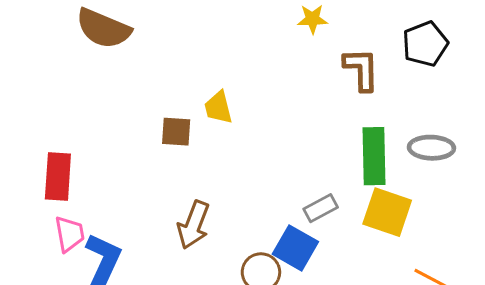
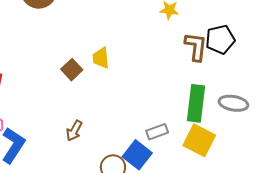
black pentagon: (425, 44) -> (220, 39), moved
brown square: (176, 132) -> (72, 70), turned 35
brown arrow: (193, 225) -> (74, 131), size x0.7

